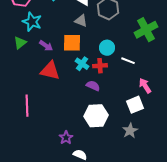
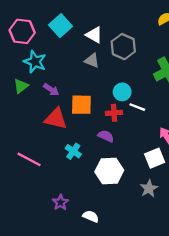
orange square: (72, 43) -> (81, 105), moved
white line: (128, 61) -> (137, 107), moved
cyan cross: (82, 64) -> (73, 151), moved
pink line: (27, 106) -> (29, 159), turned -60
purple star: (66, 138) -> (60, 202), moved

